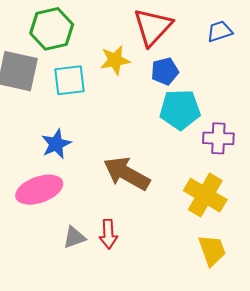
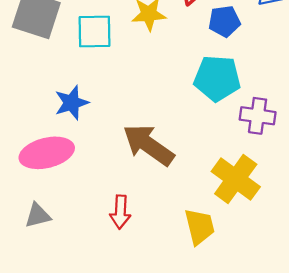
blue pentagon: (165, 71) -> (224, 21), moved
gray triangle: (74, 237) -> (38, 215), moved
yellow trapezoid: (212, 250) -> (200, 227), moved

